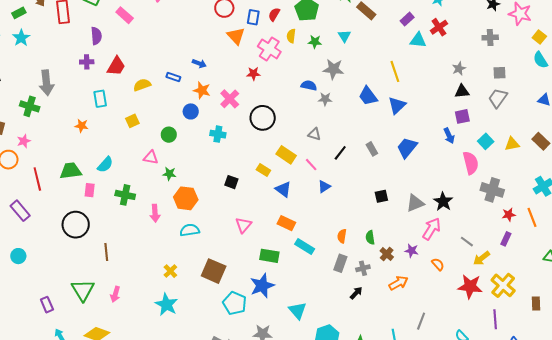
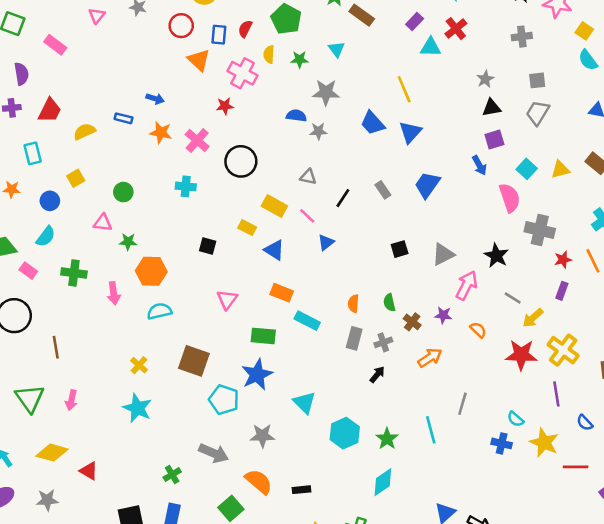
blue circle: (191, 111) -> (50, 201), moved
pink rectangle: (90, 190) -> (28, 271), turned -56
black star: (443, 202) -> (496, 256), moved

